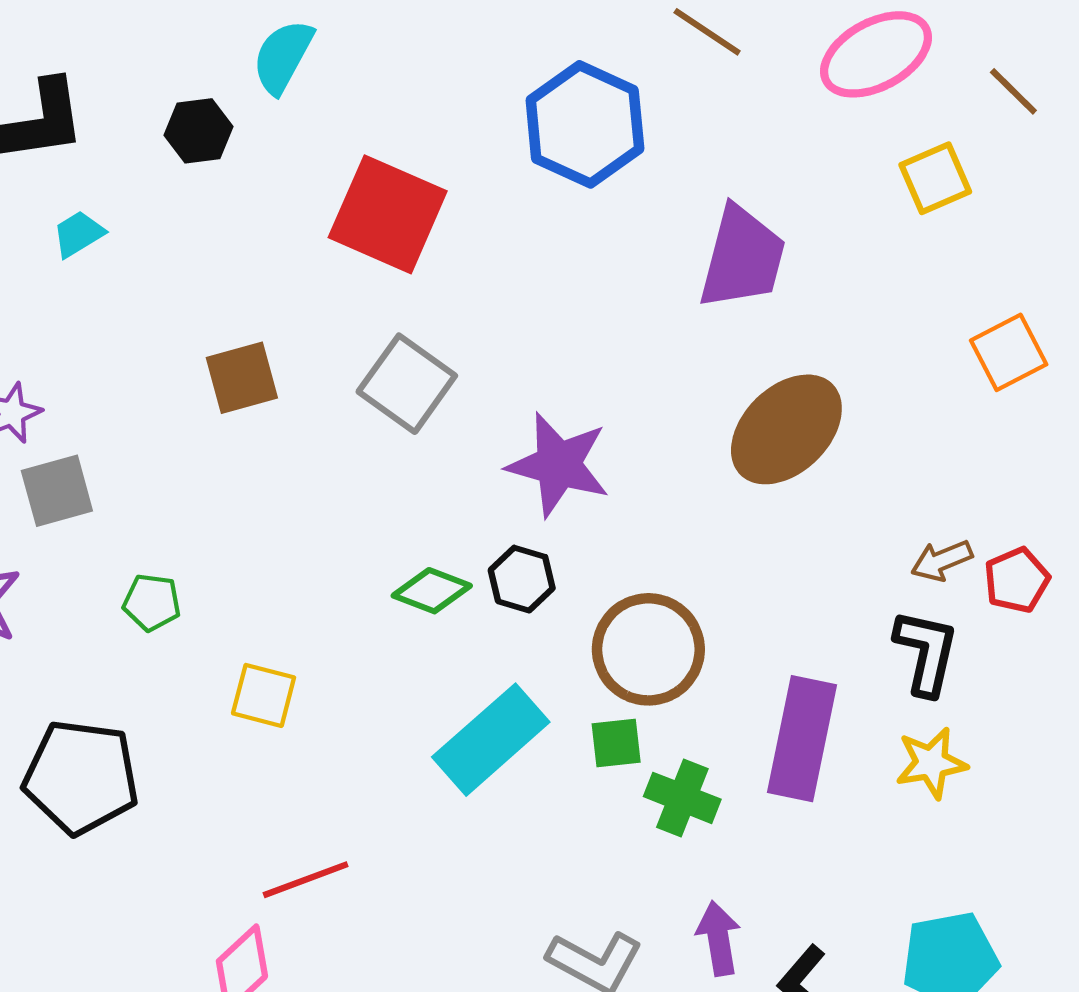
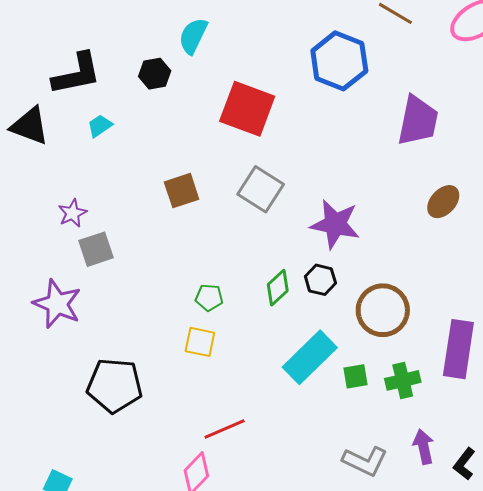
brown ellipse: (786, 429) -> (443, 202), size x0.6
green diamond: (432, 591) -> (278, 288), turned -60
green pentagon: (152, 602) -> (209, 298), moved
green square: (616, 743) -> (356, 376), moved
green cross: (682, 798) -> (403, 380), turned -32

